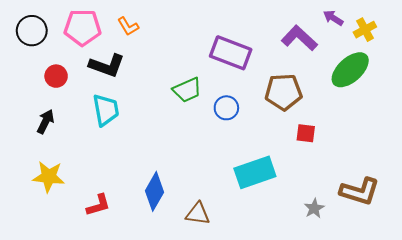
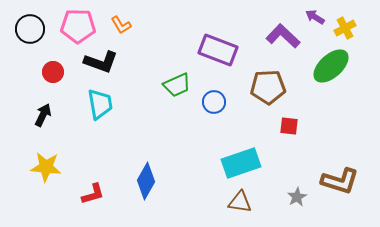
brown triangle: (198, 214) -> (240, 202), moved

